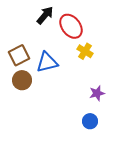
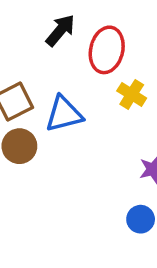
red ellipse: (71, 26) -> (107, 50), turned 50

